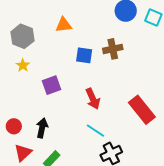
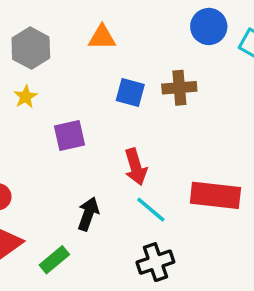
red rectangle: (142, 110) -> (215, 195), turned -52
black arrow: (42, 128) -> (88, 214), moved
cyan line: (95, 131) -> (151, 210), moved

